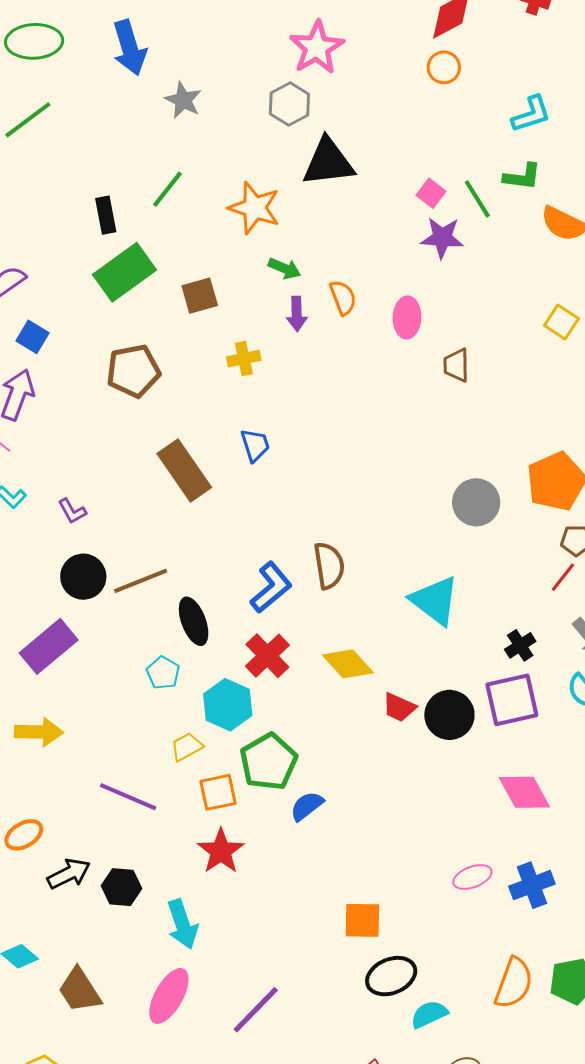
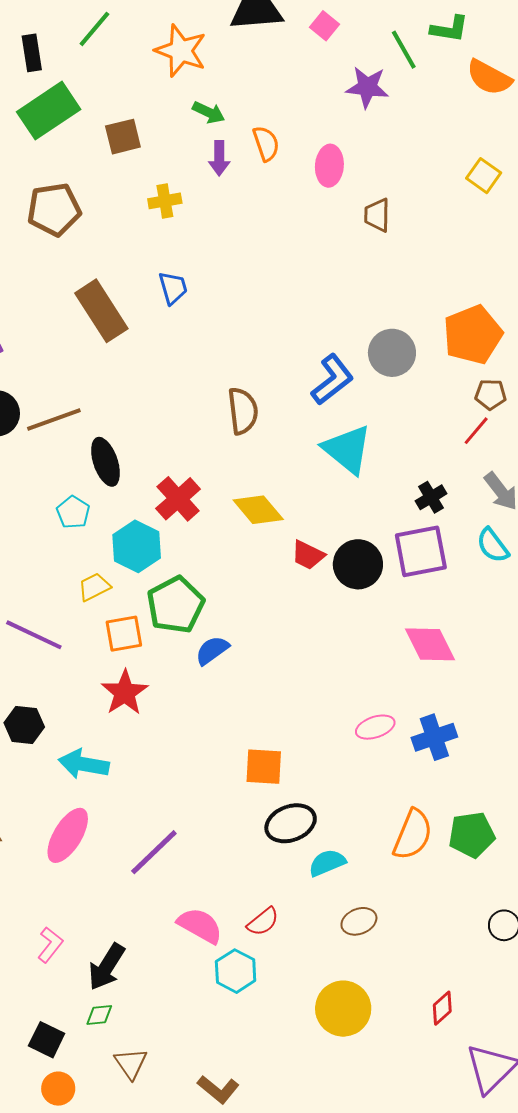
pink square: (431, 193) -> (324, 26), moved
blue L-shape: (271, 587) -> (332, 380), moved
cyan arrow: (182, 924) -> (84, 764), turned 117

